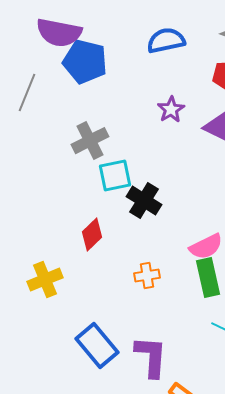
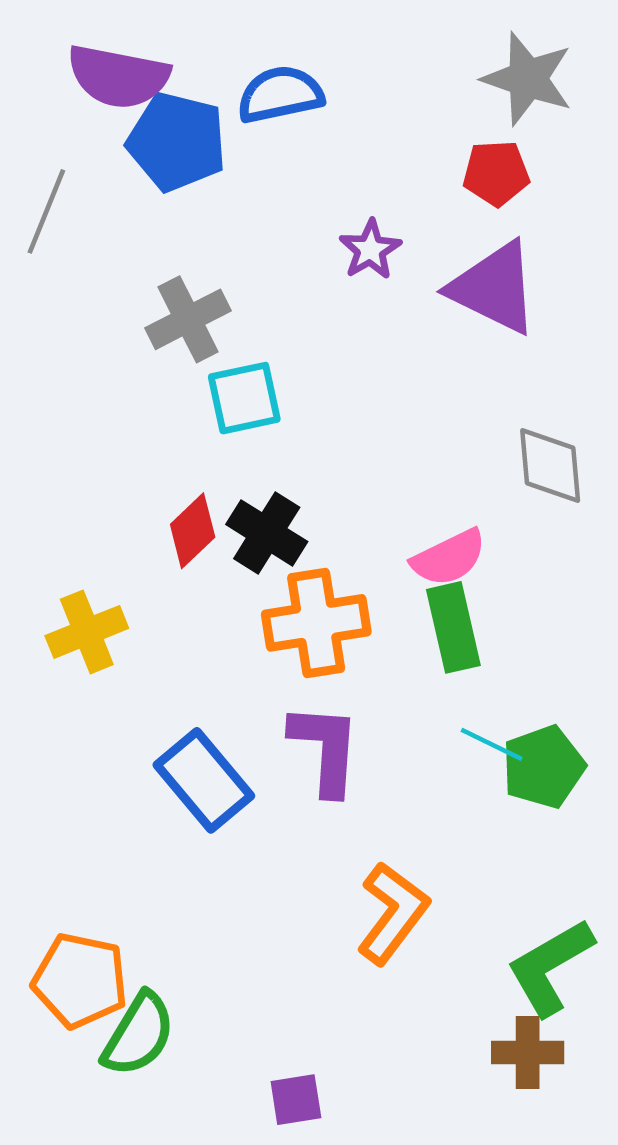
blue semicircle: (166, 41) -> (280, 94), moved
black cross: (144, 201) -> (267, 533), moved
orange cross: (147, 276) -> (316, 623), size x1.8
purple L-shape: (151, 357) -> (325, 749), moved

